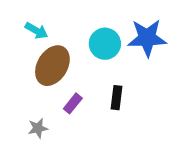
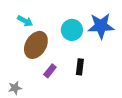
gray star: (38, 128) -> (15, 88), moved

